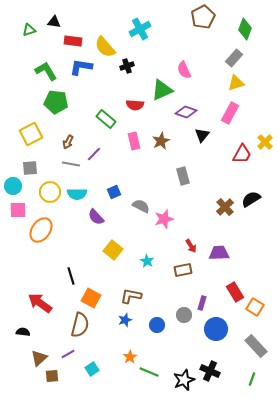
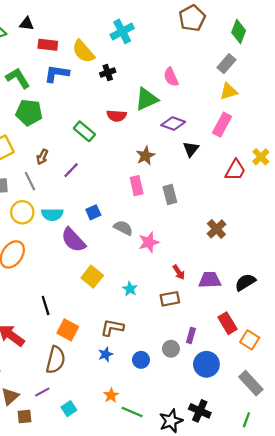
pink rectangle: (134, 141) -> (137, 186), moved
gray line: (71, 164) -> (30, 181), moved, turned 54
black semicircle: (251, 199) -> (245, 282), moved
purple semicircle: (96, 217) -> (73, 240), size x1.4

